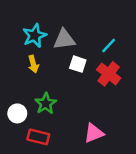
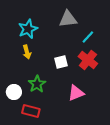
gray triangle: (64, 39) -> (68, 19), moved
white square: (78, 64) -> (61, 62), moved, turned -32
pink triangle: (94, 133) -> (76, 93), moved

